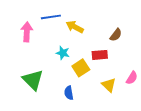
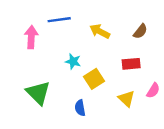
yellow arrow: (75, 27) -> (100, 31), moved
brown semicircle: (116, 35) -> (140, 31), moved
red rectangle: (100, 55) -> (131, 64), moved

